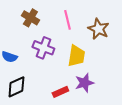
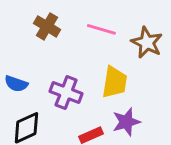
pink line: (67, 20) -> (101, 29), turned -60
purple cross: (43, 48) -> (66, 93), moved

